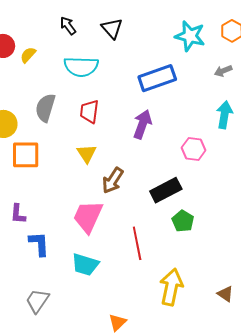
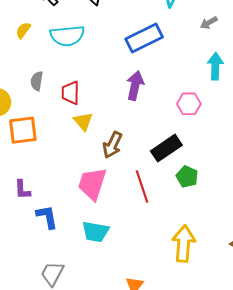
yellow semicircle: (28, 55) -> (23, 30), moved
gray semicircle: (45, 108) -> (37, 81), size x0.7
red trapezoid: (89, 112) -> (71, 93), moved
red line: (137, 243) -> (142, 186), moved

